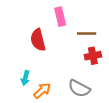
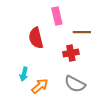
red cross: (93, 56) -> (71, 53), moved

